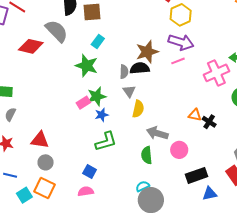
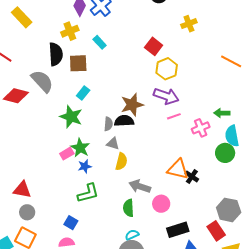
pink line: (178, 61) -> (174, 116), moved
pink cross: (216, 73) -> (201, 128), size x0.7
gray triangle: (129, 91) -> (113, 143), turned -40
green star: (97, 96) -> (80, 148), turned -30
orange triangle: (195, 115) -> (178, 169), size x1.6
cyan semicircle: (143, 186) -> (132, 235), moved

